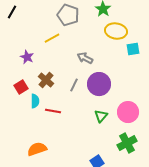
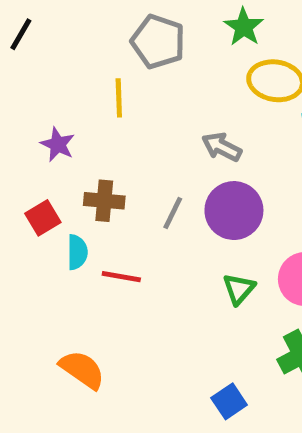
yellow line: (52, 38) -> (119, 98), turned -63
gray arrow: (85, 58) -> (222, 147), moved
brown cross: (46, 80) -> (104, 201), turned -35
orange semicircle: (37, 149) -> (82, 370), turned 54

